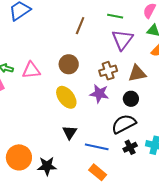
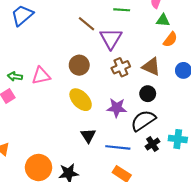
brown line: (80, 26) -> (87, 24), turned -66
purple triangle: (122, 40) -> (111, 39), moved
brown triangle: (137, 73) -> (151, 67), turned 42
purple star: (99, 94) -> (117, 108), moved

